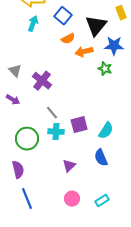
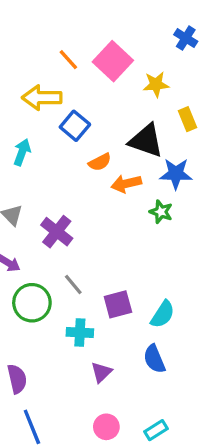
blue square: (63, 16) -> (75, 126), moved
cyan arrow: (33, 24) -> (22, 152), moved
black triangle: (96, 26) -> (146, 141), turned -50
cyan cross: (56, 132) -> (80, 333), moved
green circle: (27, 139) -> (32, 303), moved

